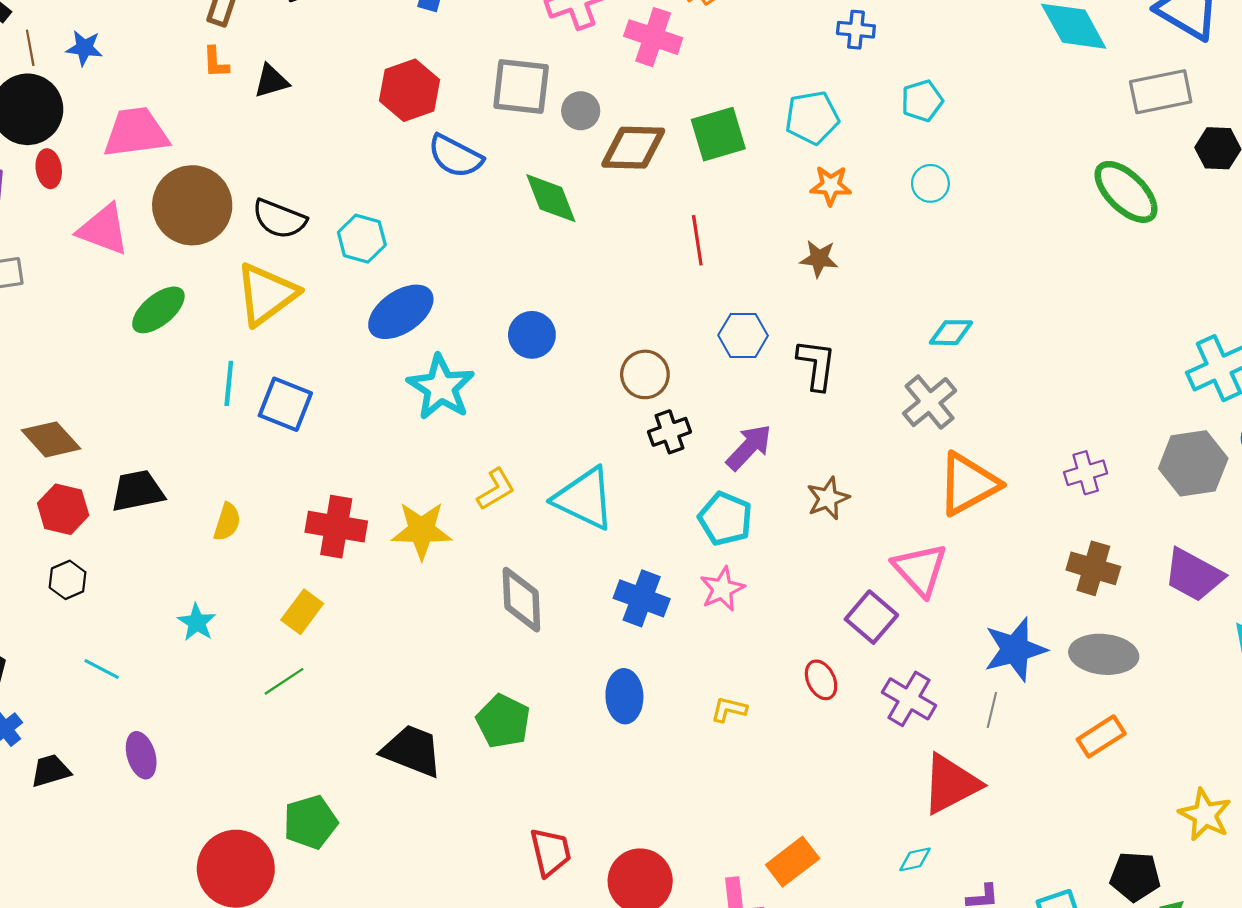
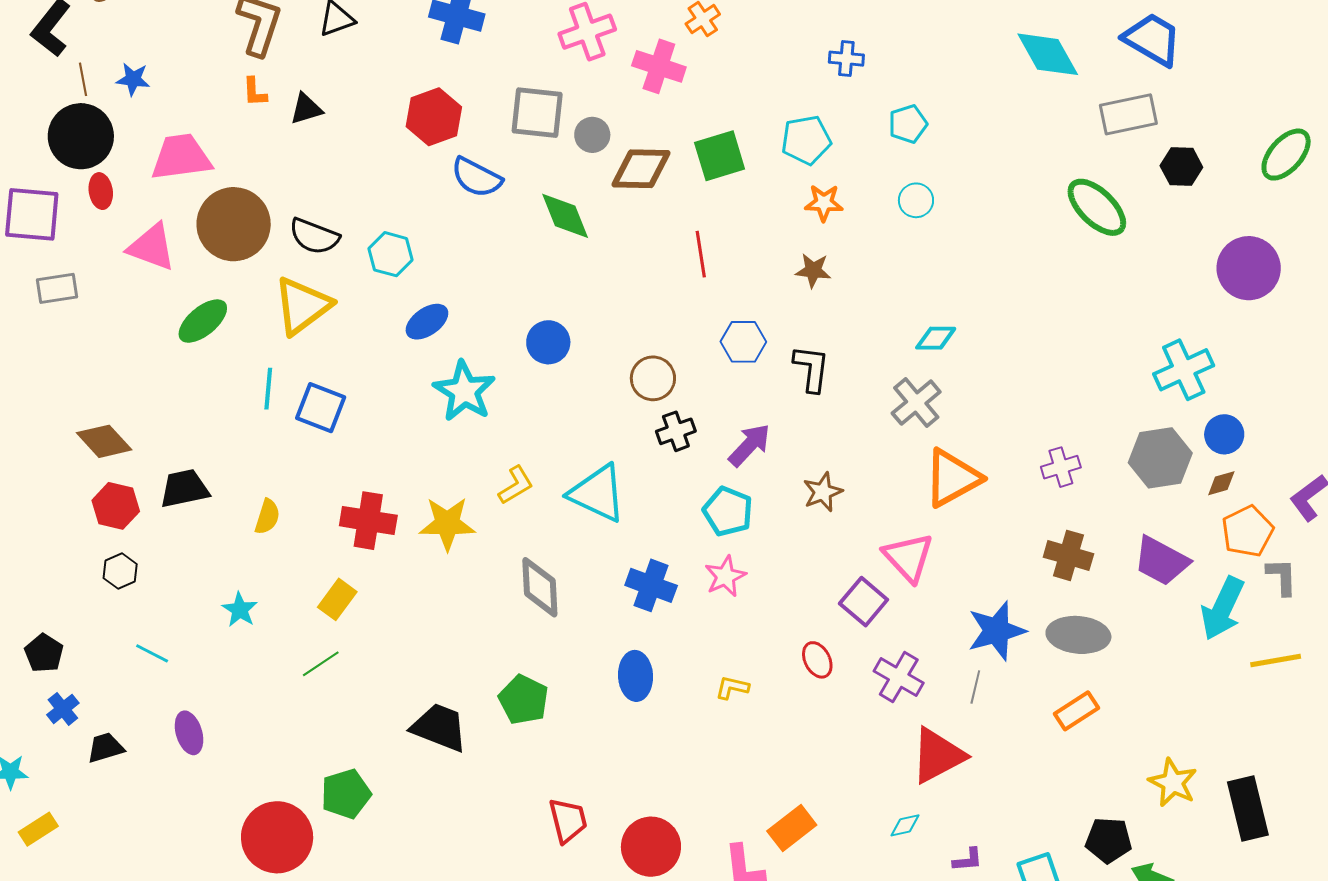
blue ellipse: (401, 312) -> (427, 322), size x0.7

